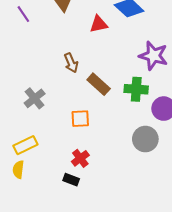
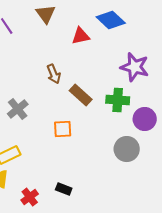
red cross: (80, 158) -> (30, 197), moved
black rectangle: (71, 180) -> (64, 189), moved

